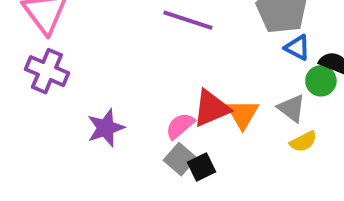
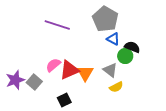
pink semicircle: (180, 126) -> (53, 65), moved
gray square: (180, 159) -> (34, 82), moved

